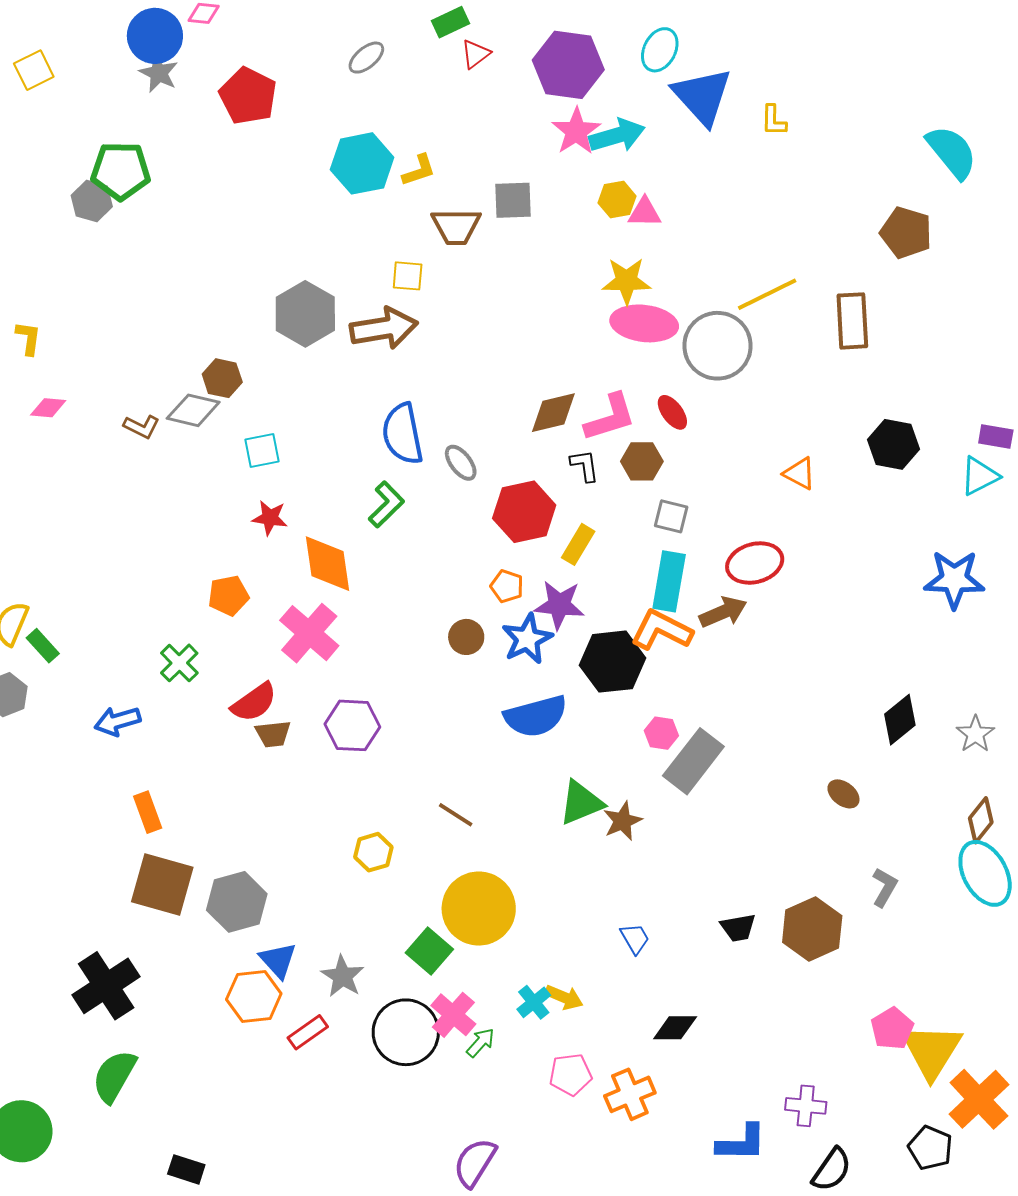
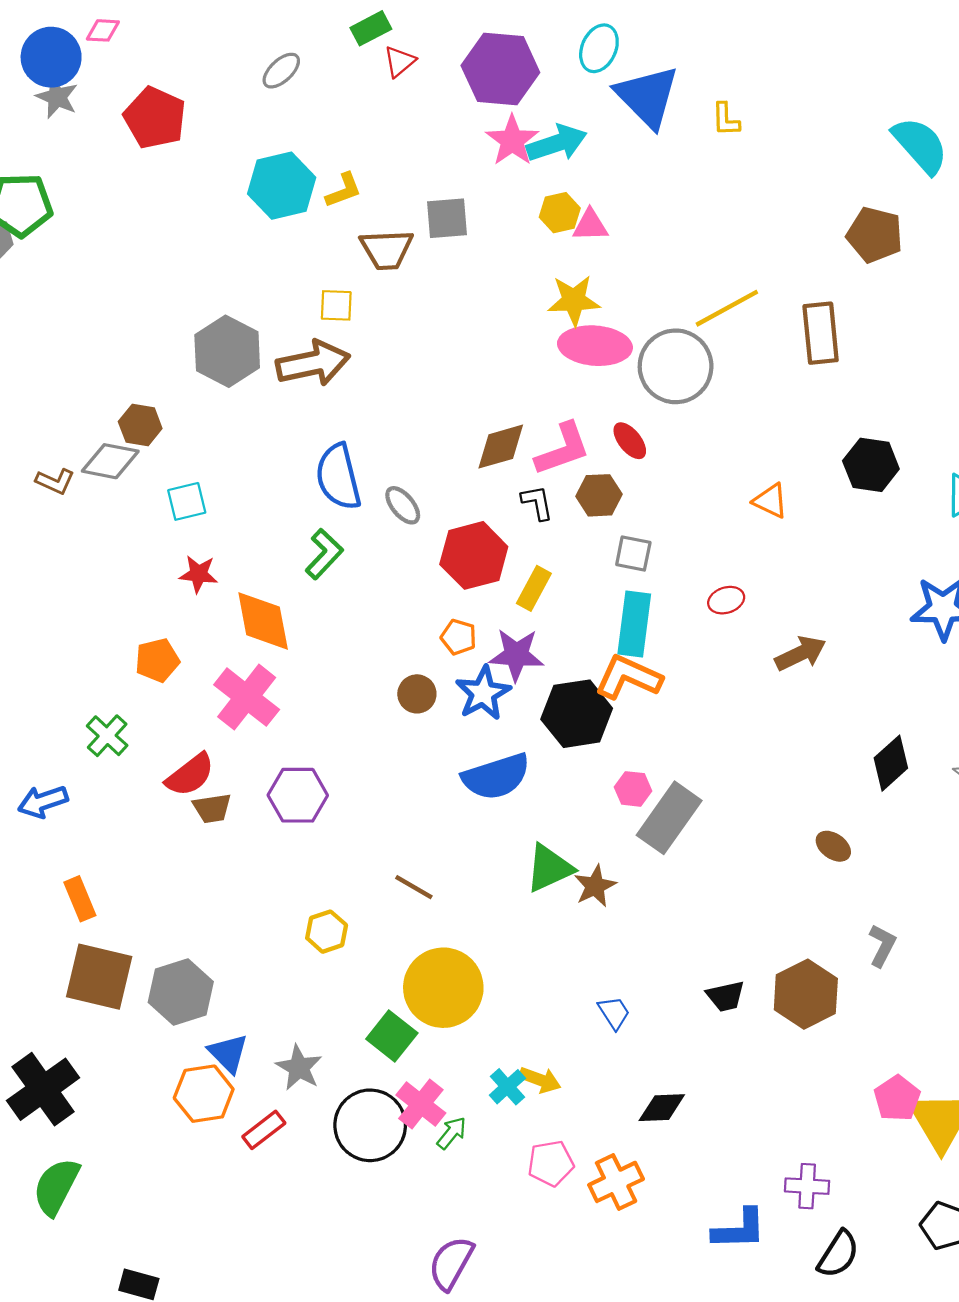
red ellipse: (755, 563) -> (726, 600), size x0.6
brown arrow: (723, 612) -> (801, 653), moved

